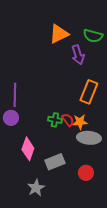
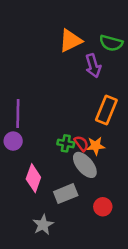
gray ellipse: (89, 138) -> (85, 165), moved, turned 45

